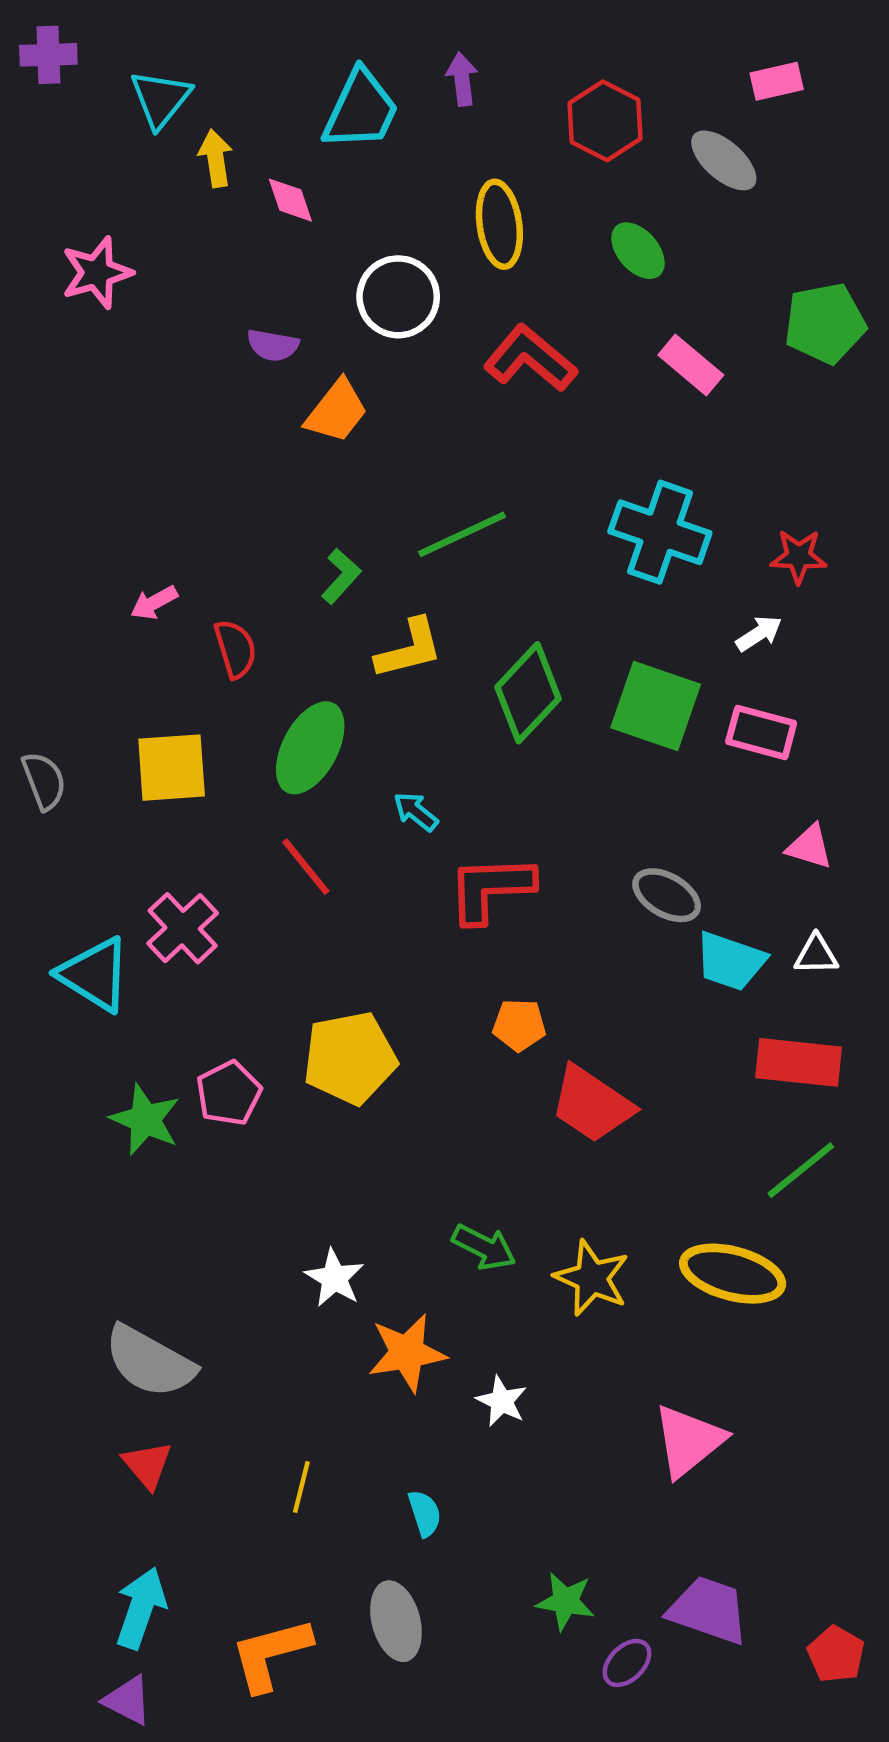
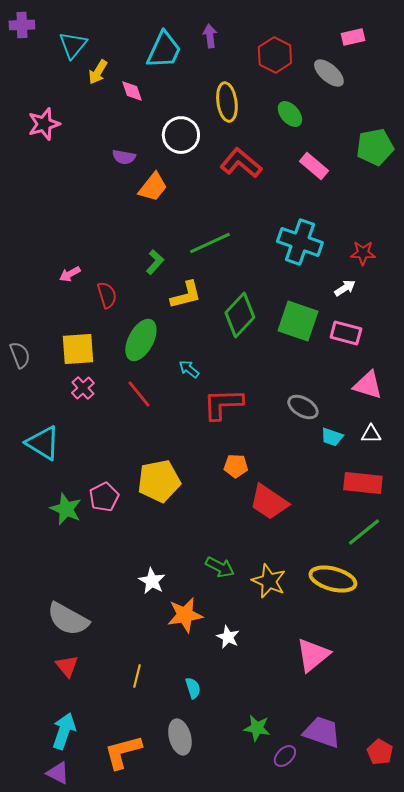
yellow arrow: (216, 158) -> (98, 72), turned -140
pink triangle: (810, 847) -> (368, 385), size x1.4
pink cross: (183, 928) -> (83, 388), moved, size x0.7
cyan trapezoid: (730, 961) -> (332, 437), size x0.7

